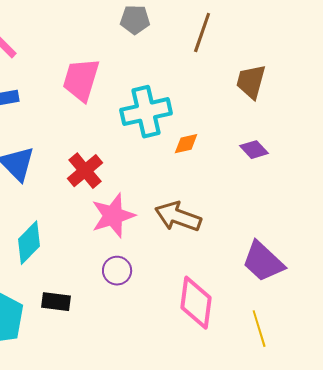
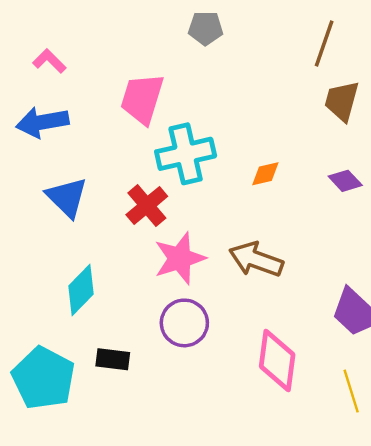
brown line: (202, 33) -> (324, 43), moved
cyan cross: (146, 112) -> (186, 154), moved
purple circle: (117, 271) -> (184, 323), size x1.4

